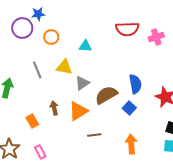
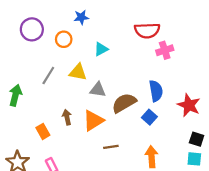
blue star: (38, 14) -> (81, 17), moved
pink cross: (156, 37) -> (165, 50), moved
cyan triangle: (85, 46) -> (101, 49), turned -32
gray line: (37, 70) -> (48, 75), turned 54
gray triangle: (82, 83) -> (98, 90), turned 42

